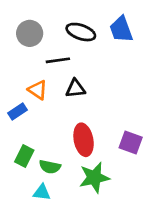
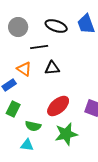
red ellipse: (84, 140) -> (58, 106), turned 60
green rectangle: (24, 156) -> (13, 109), moved

